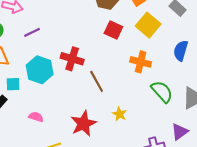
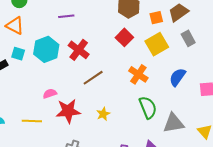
purple line: (32, 32) -> (66, 16), moved
brown line: (97, 81) -> (93, 78), turned 65
pink semicircle: (36, 117) -> (50, 94), moved, turned -56

